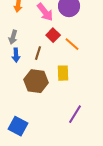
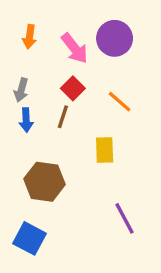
red square: (53, 35) -> (73, 88), moved
brown hexagon: (36, 81) -> (45, 182), moved
purple line: (75, 114) -> (125, 218), turned -60

